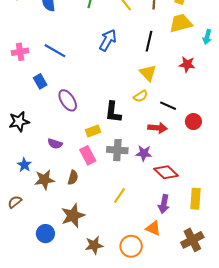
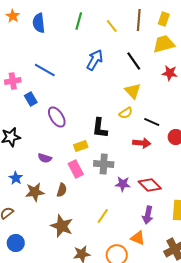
black line: (149, 41) -> (134, 61), turned -48
pink cross: (20, 52) -> (13, 81), moved
red star: (187, 64) -> (170, 73), moved
purple star: (144, 153) -> (123, 184), moved
yellow line: (119, 196) -> (103, 216), moved
brown star: (73, 216) -> (62, 226), turned -30
blue circle: (45, 234) -> (16, 243), moved

